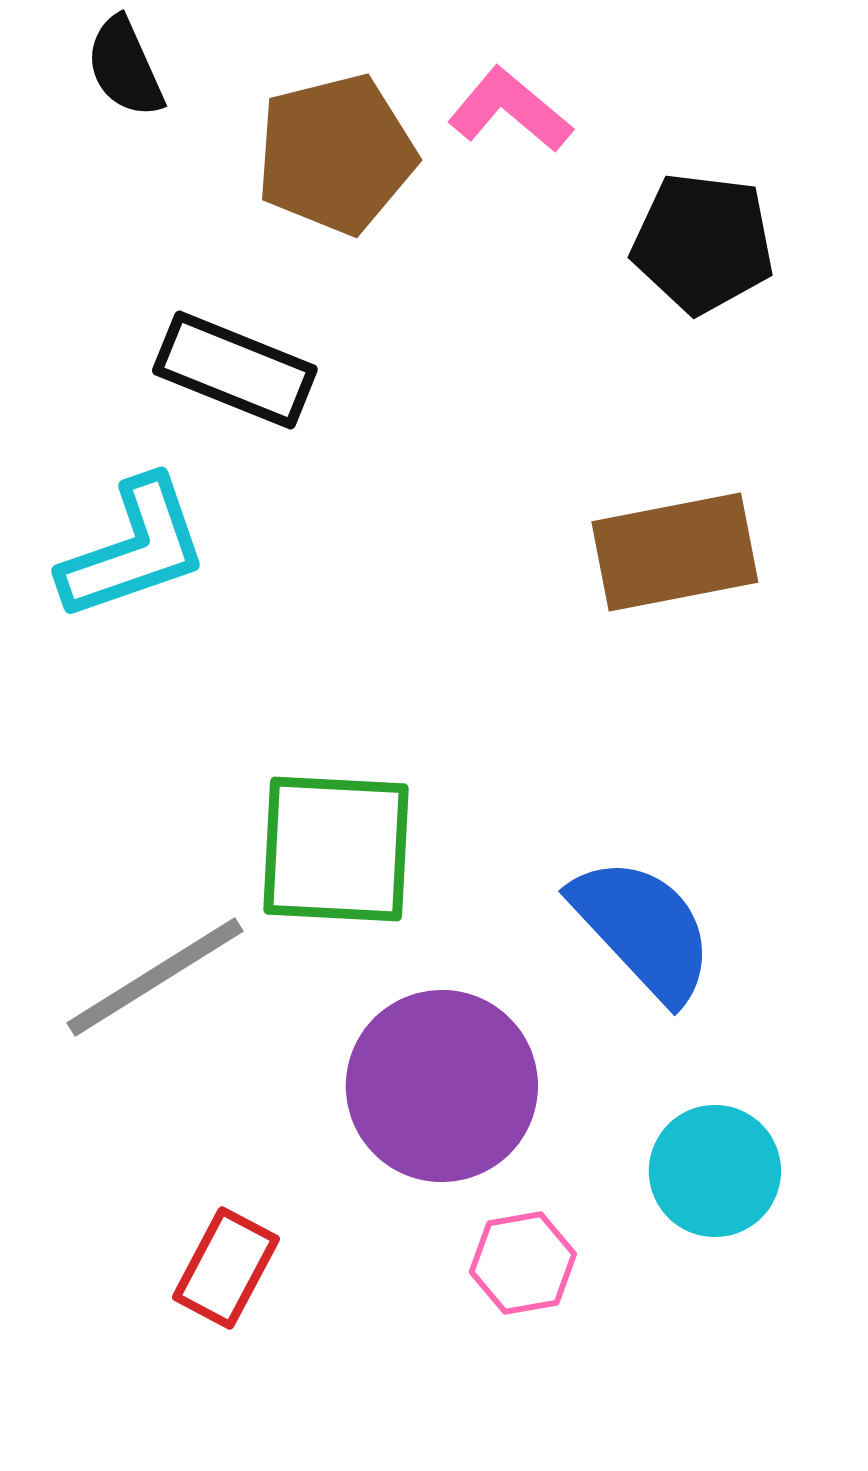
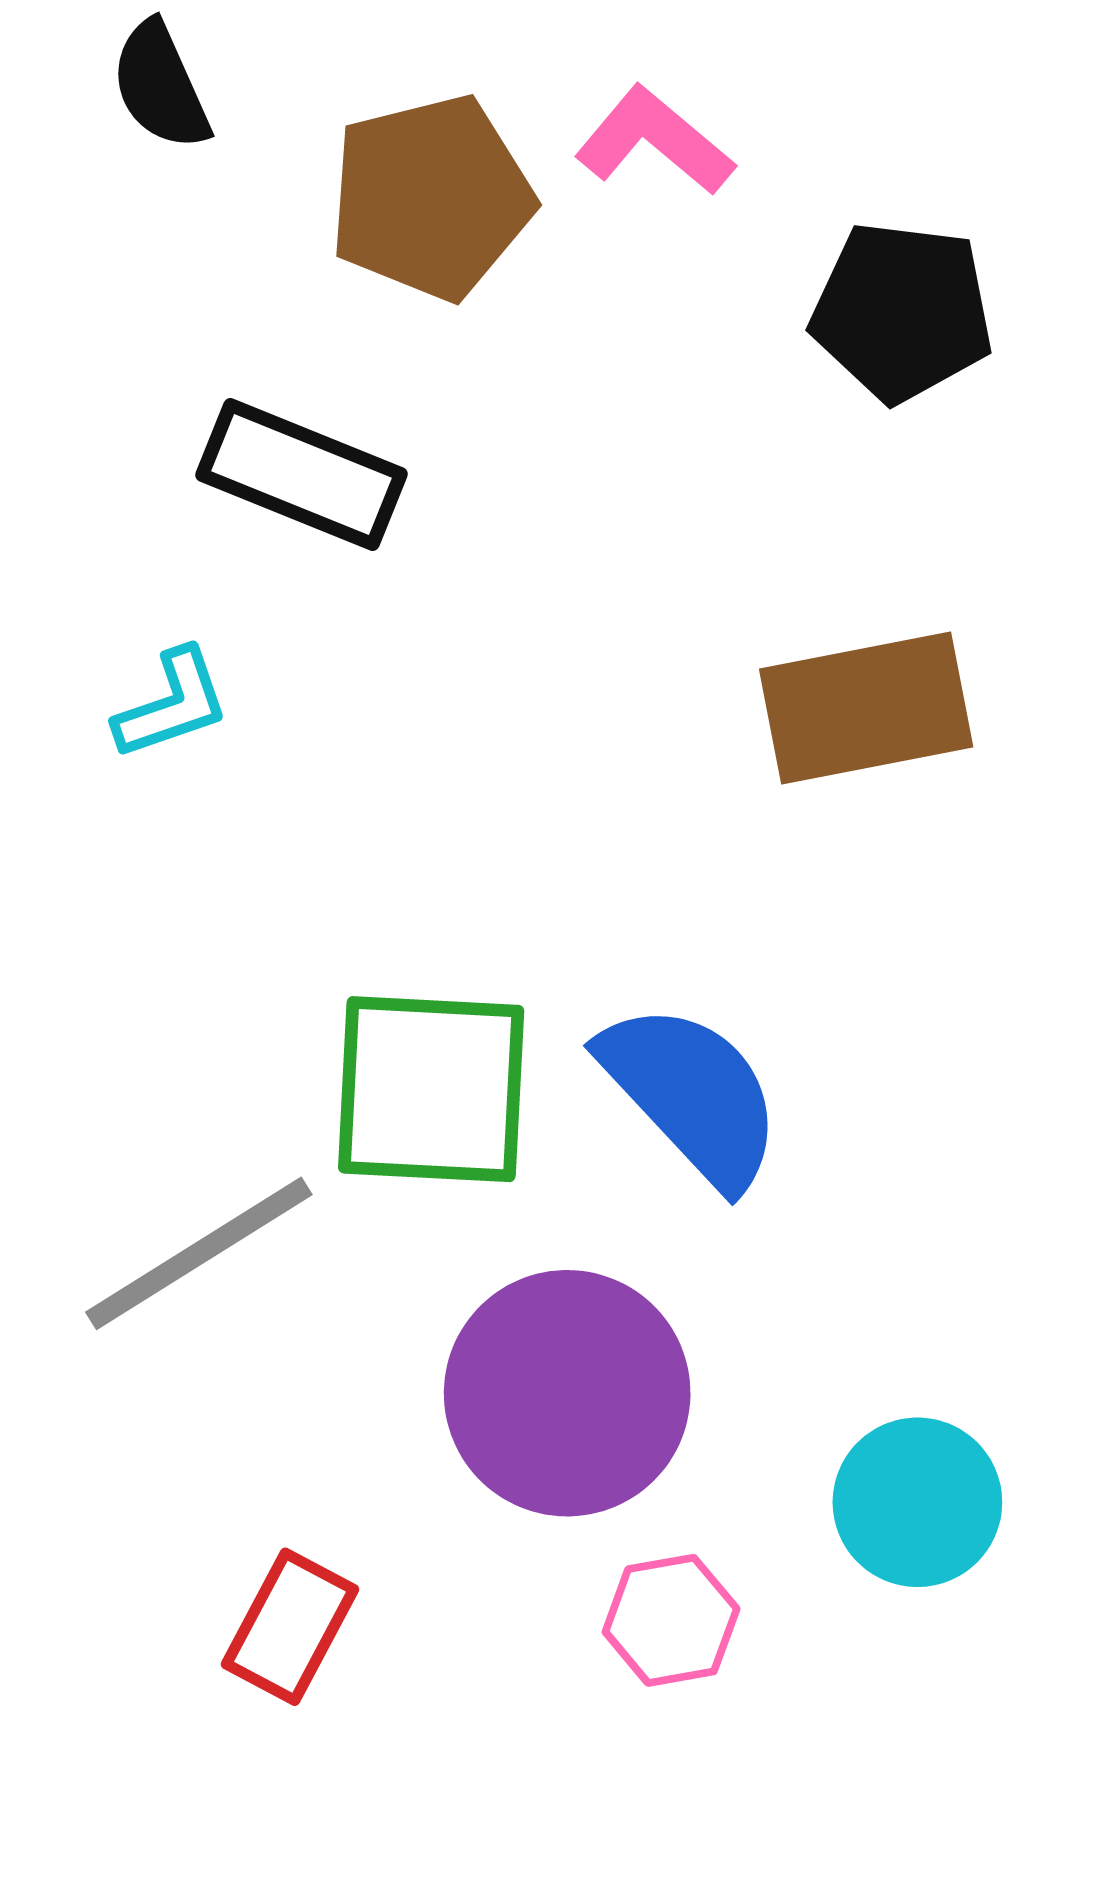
cyan L-shape: (134, 549) -> (172, 704), size x0.6
blue semicircle: (643, 929) -> (692, 1094), moved

